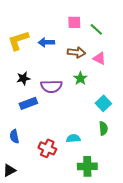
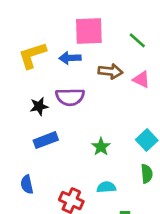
pink square: (74, 22) -> (89, 31), moved, size x1.6
green star: (80, 78) -> (101, 147), moved
purple semicircle: (51, 86) -> (70, 97), moved

